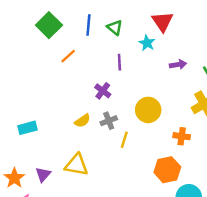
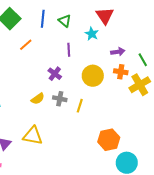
yellow circle: (148, 110) -> (93, 76), moved
gray cross: (109, 121) -> (60, 99), turned 32
orange cross: (182, 136) -> (121, 72), moved
yellow line: (124, 140) -> (80, 106), moved

